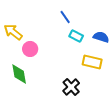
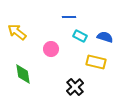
blue line: (65, 17) -> (69, 17), turned -56
pink circle: (30, 49) -> (51, 49), moved

